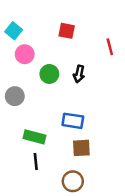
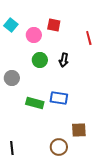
pink circle: (25, 54) -> (34, 35), moved
green rectangle: (35, 137) -> (35, 103), moved
brown square: (81, 148) -> (79, 130), moved
black line: (36, 162) -> (12, 148), moved

